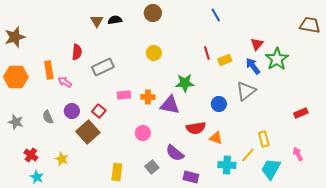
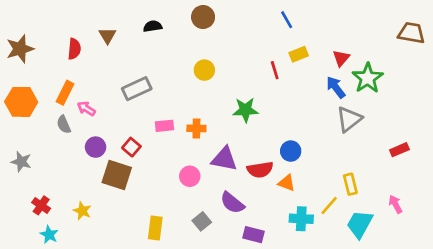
brown triangle: (97, 21) -> (107, 36), moved
red semicircle: (77, 52) -> (74, 49), moved
yellow rectangle: (225, 60) -> (299, 54), moved
orange rectangle: (49, 70) -> (65, 93), turned 36
gray triangle: (246, 91) -> (349, 119), moved
blue circle: (219, 104) -> (291, 151), moved
purple triangle: (170, 105) -> (224, 159), moved
gray semicircle: (48, 117) -> (64, 124), moved
brown square: (88, 132) -> (117, 175), turned -30

